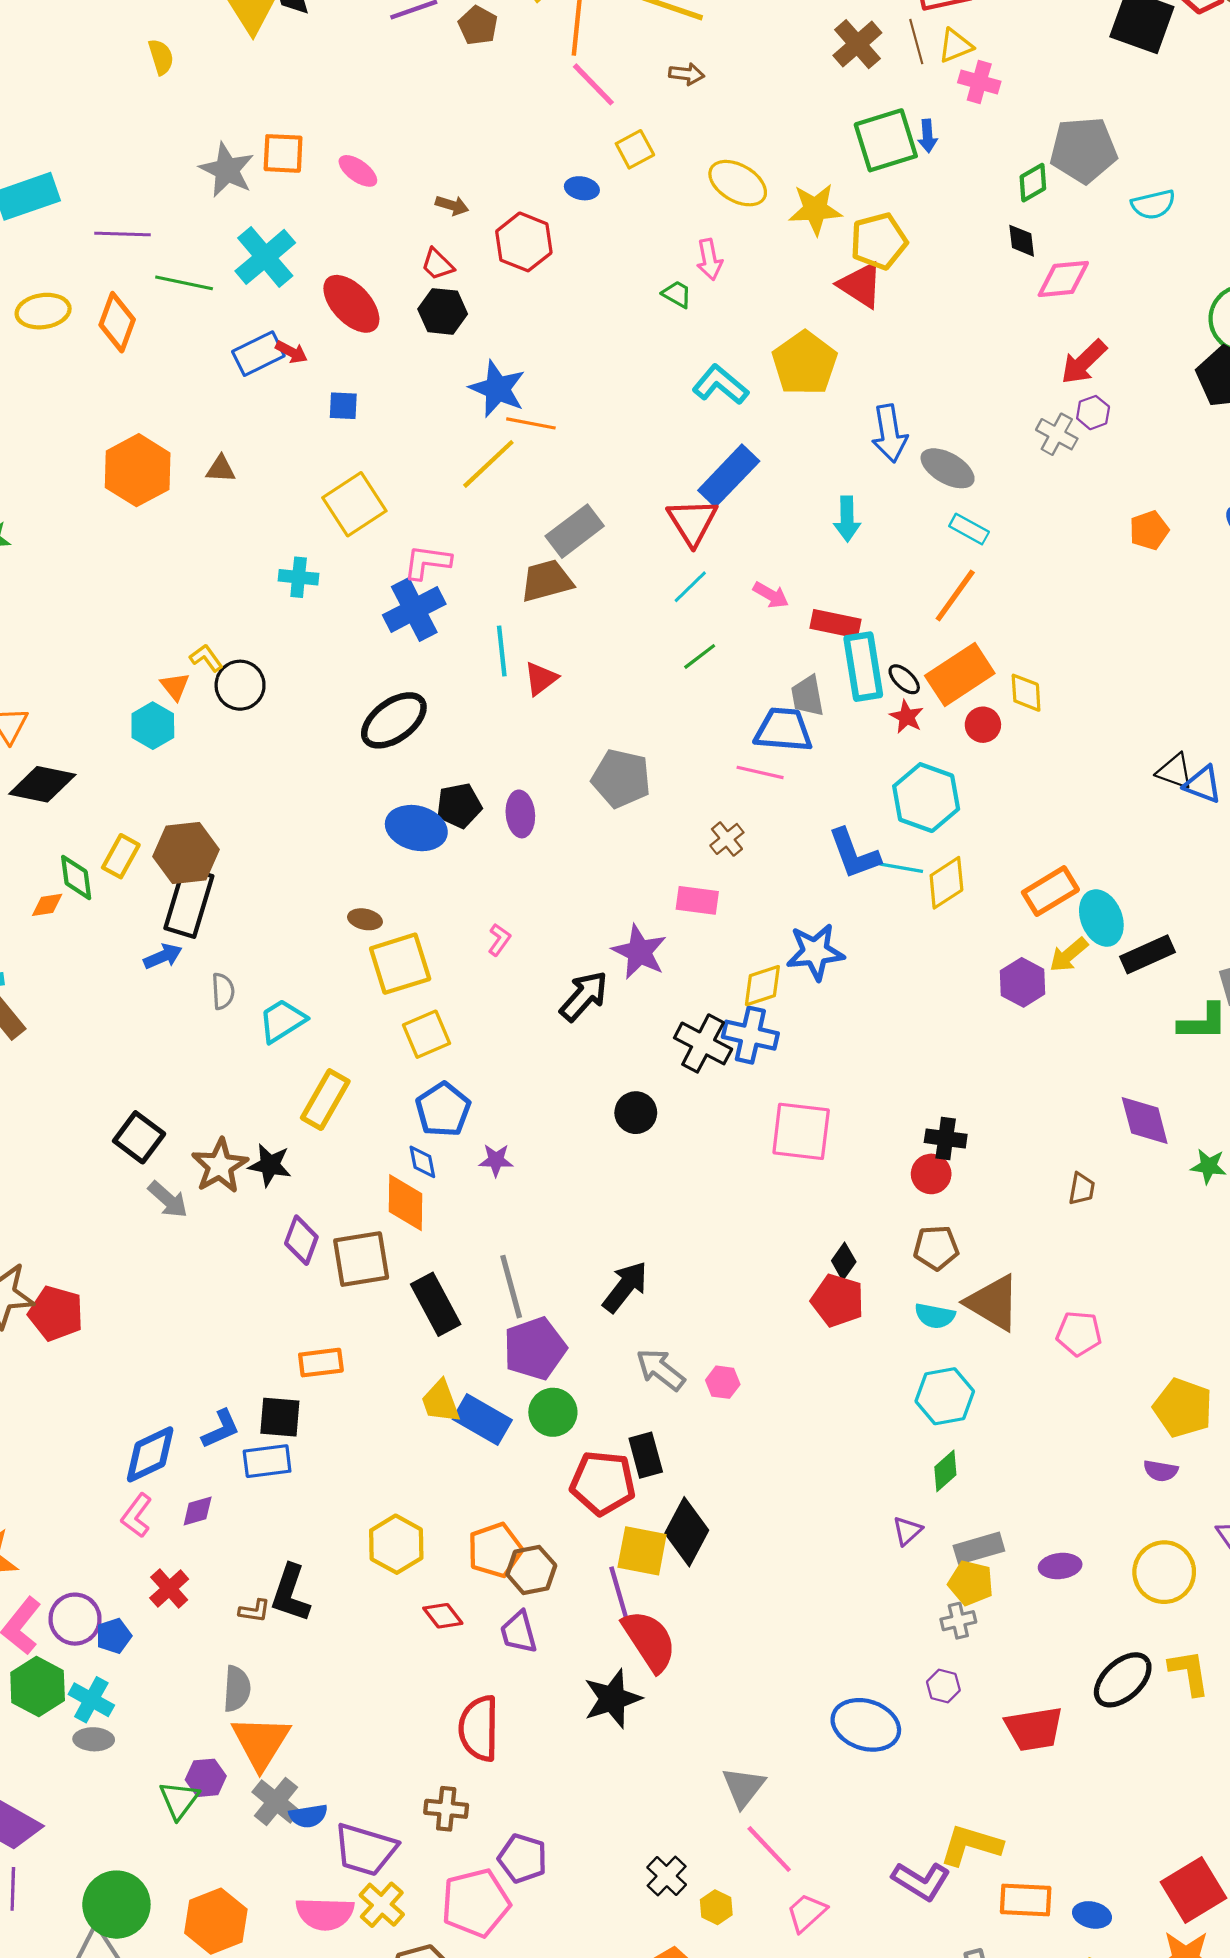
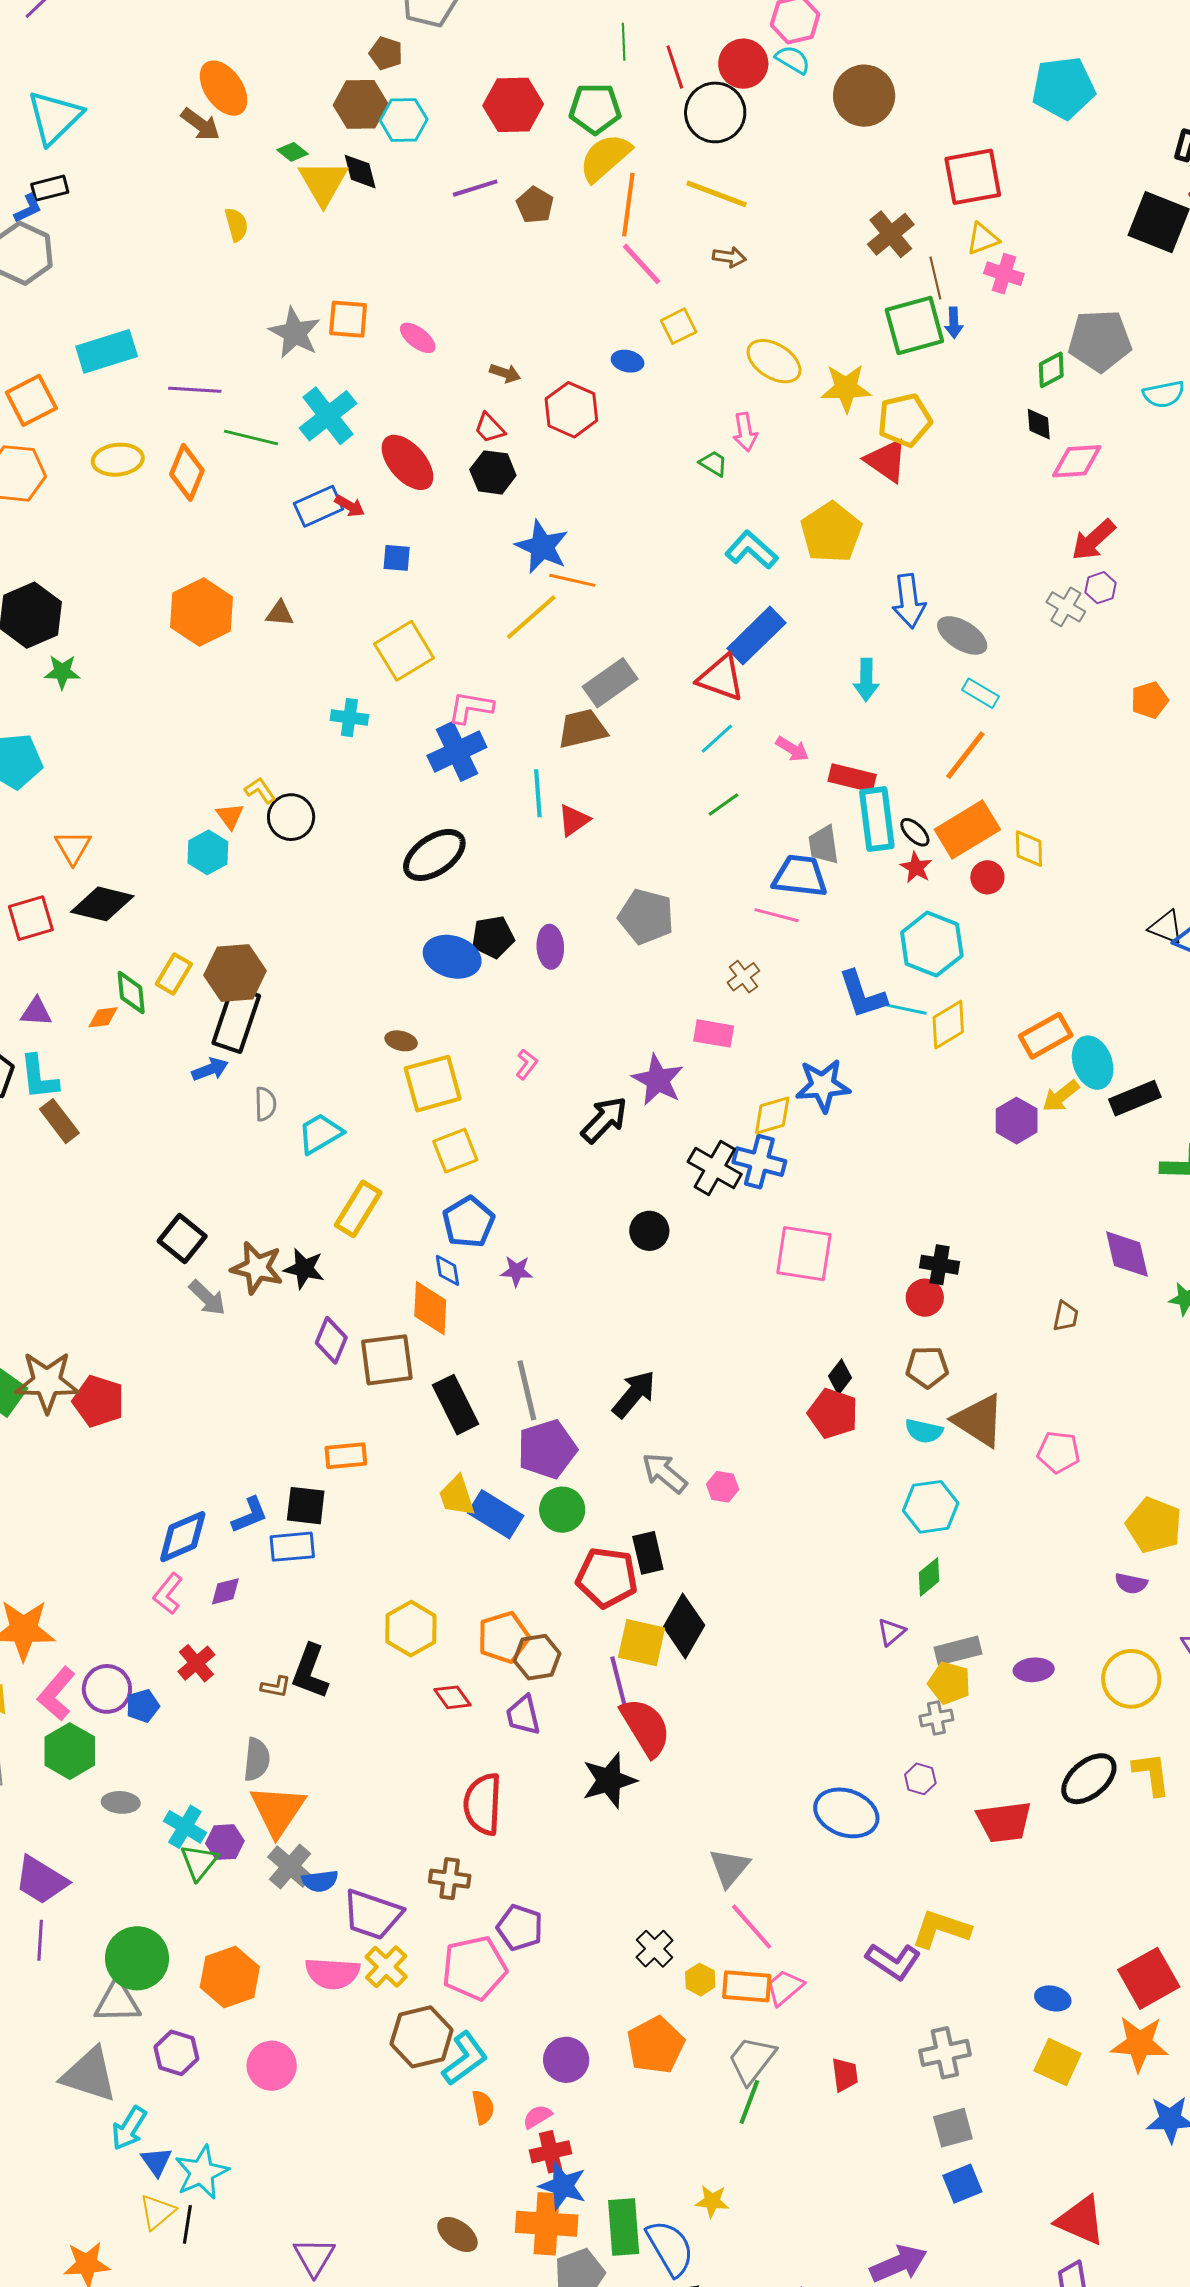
brown line: (916, 42) -> (935, 278), moved
red triangle: (692, 522) -> (721, 678), turned -40
brown star: (220, 1166) -> (257, 1268), turned -30
cyan cross: (91, 1700) -> (185, 1827), moved
orange rectangle: (1026, 1900) -> (747, 1986), moved

